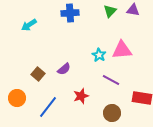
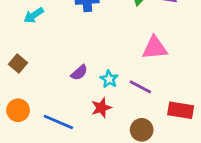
cyan star: (99, 55) -> (109, 79), moved
brown square: (38, 74) -> (18, 63), moved
blue line: (48, 107) -> (58, 122), turned 75

